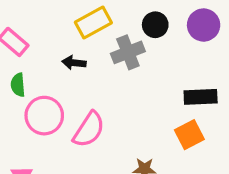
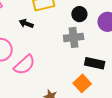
gray cross: (128, 52) -> (74, 37), moved
orange square: (189, 135) -> (82, 83), turned -30

